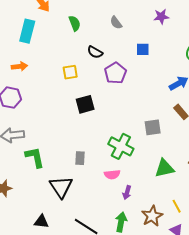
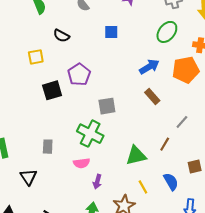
purple pentagon: (115, 73) -> (79, 74), moved
gray square: (153, 127) -> (107, 106), moved
black triangle: (61, 187) -> (28, 177), size x0.7
yellow line: (177, 206) -> (143, 187), moved

